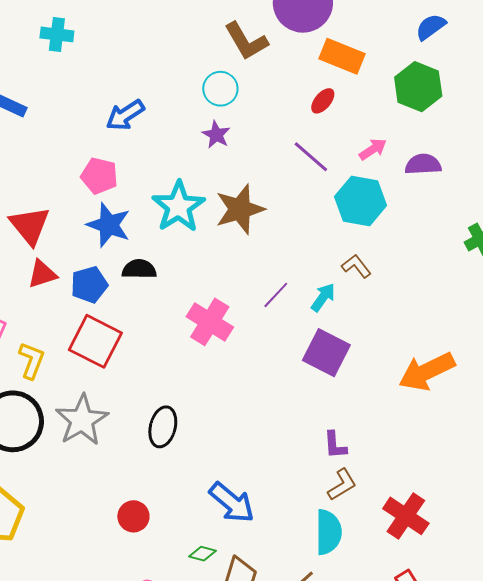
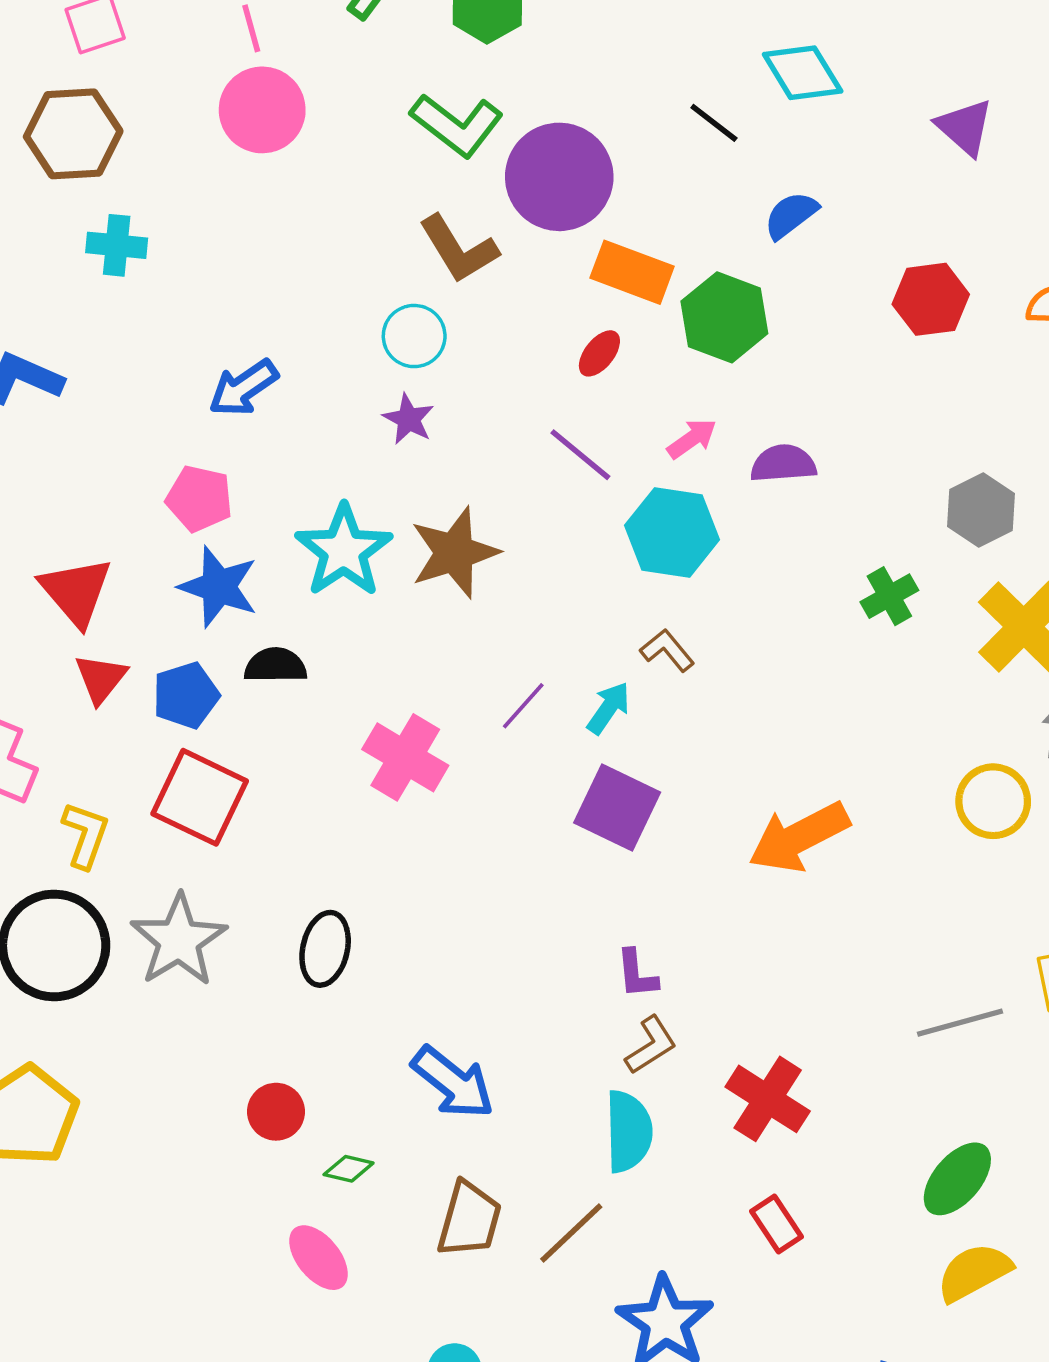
green hexagon: (418, 87) -> (724, 317), moved
red triangle: (42, 274) -> (101, 678), turned -32
green diamond: (202, 554) -> (349, 1169), moved

